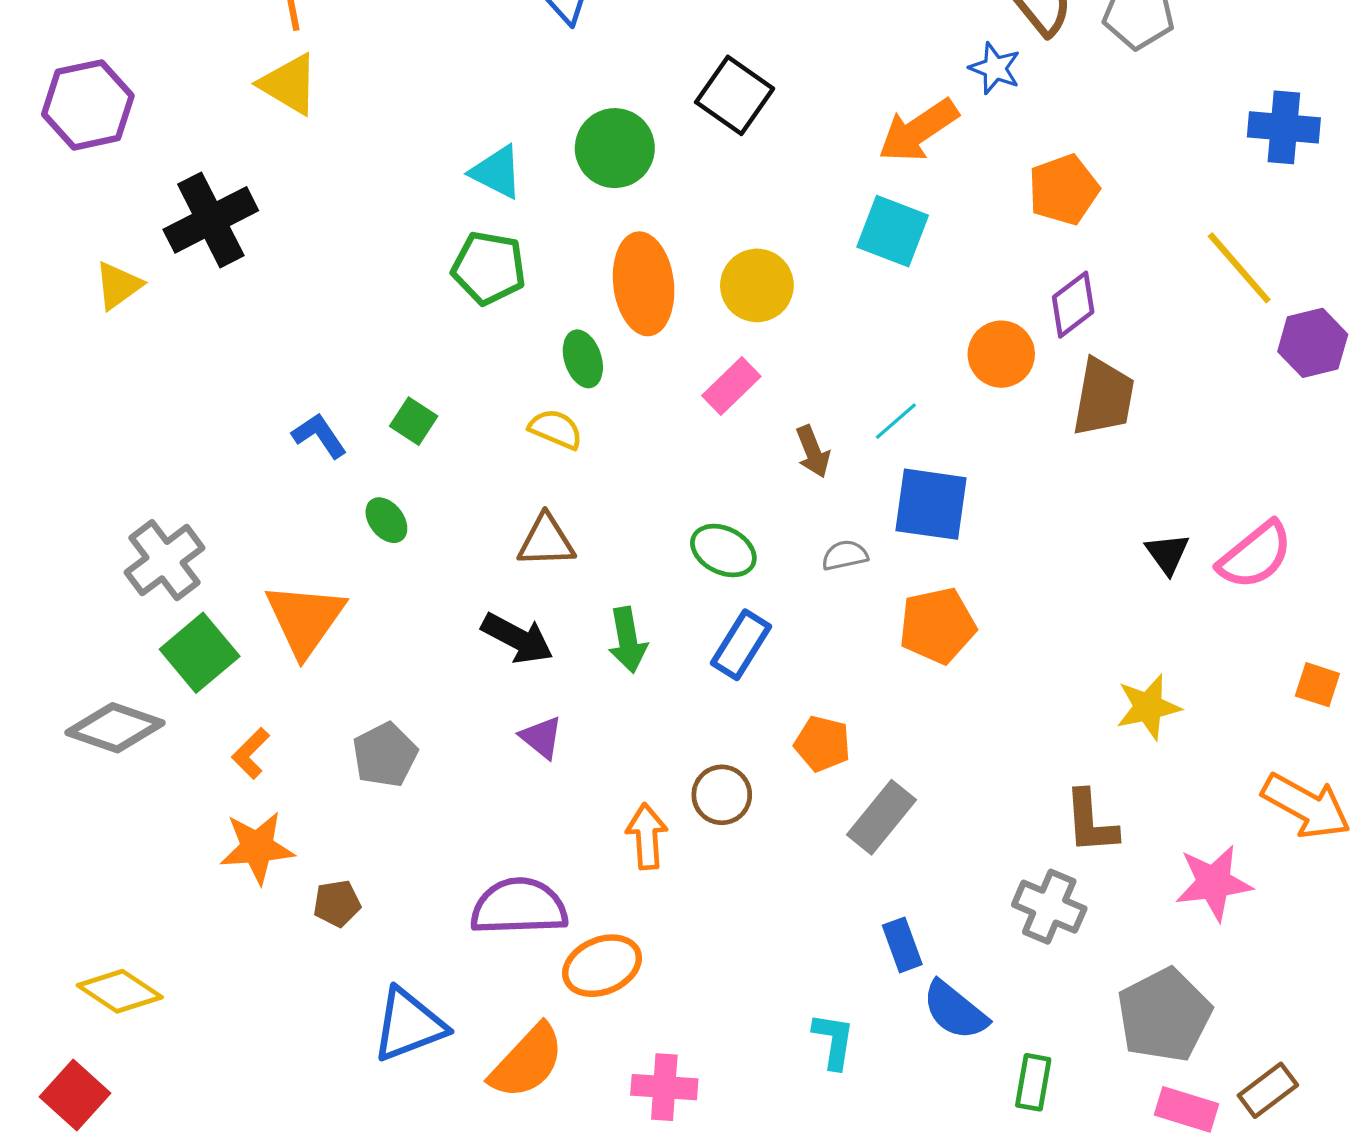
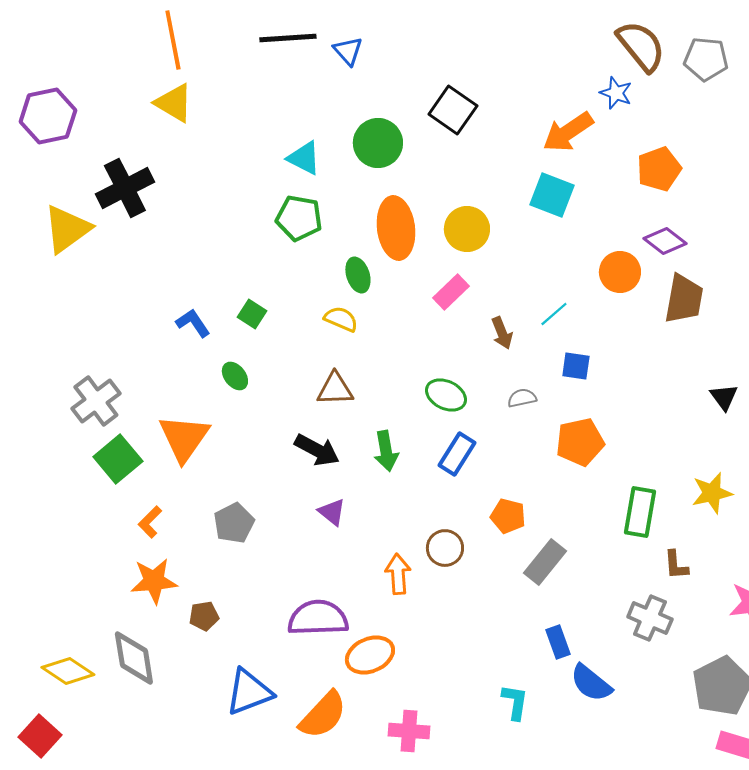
yellow triangle: (118, 285) -> (67, 229), size x1.6
purple diamond: (1073, 305) -> (665, 241), turned 75
blue square: (931, 504) -> (576, 366), size x0.6
gray diamond: (115, 728) -> (134, 658), moved, turned 62
brown L-shape: (1091, 822) -> (676, 565), size x0.7
green rectangle: (1033, 1082) -> (640, 512), moved, size x1.4

